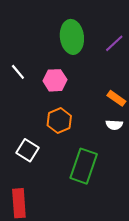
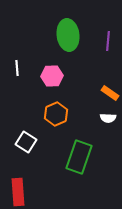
purple line: (114, 43) -> (108, 41), turned -42
white line: (18, 72) -> (17, 68), turned 35

